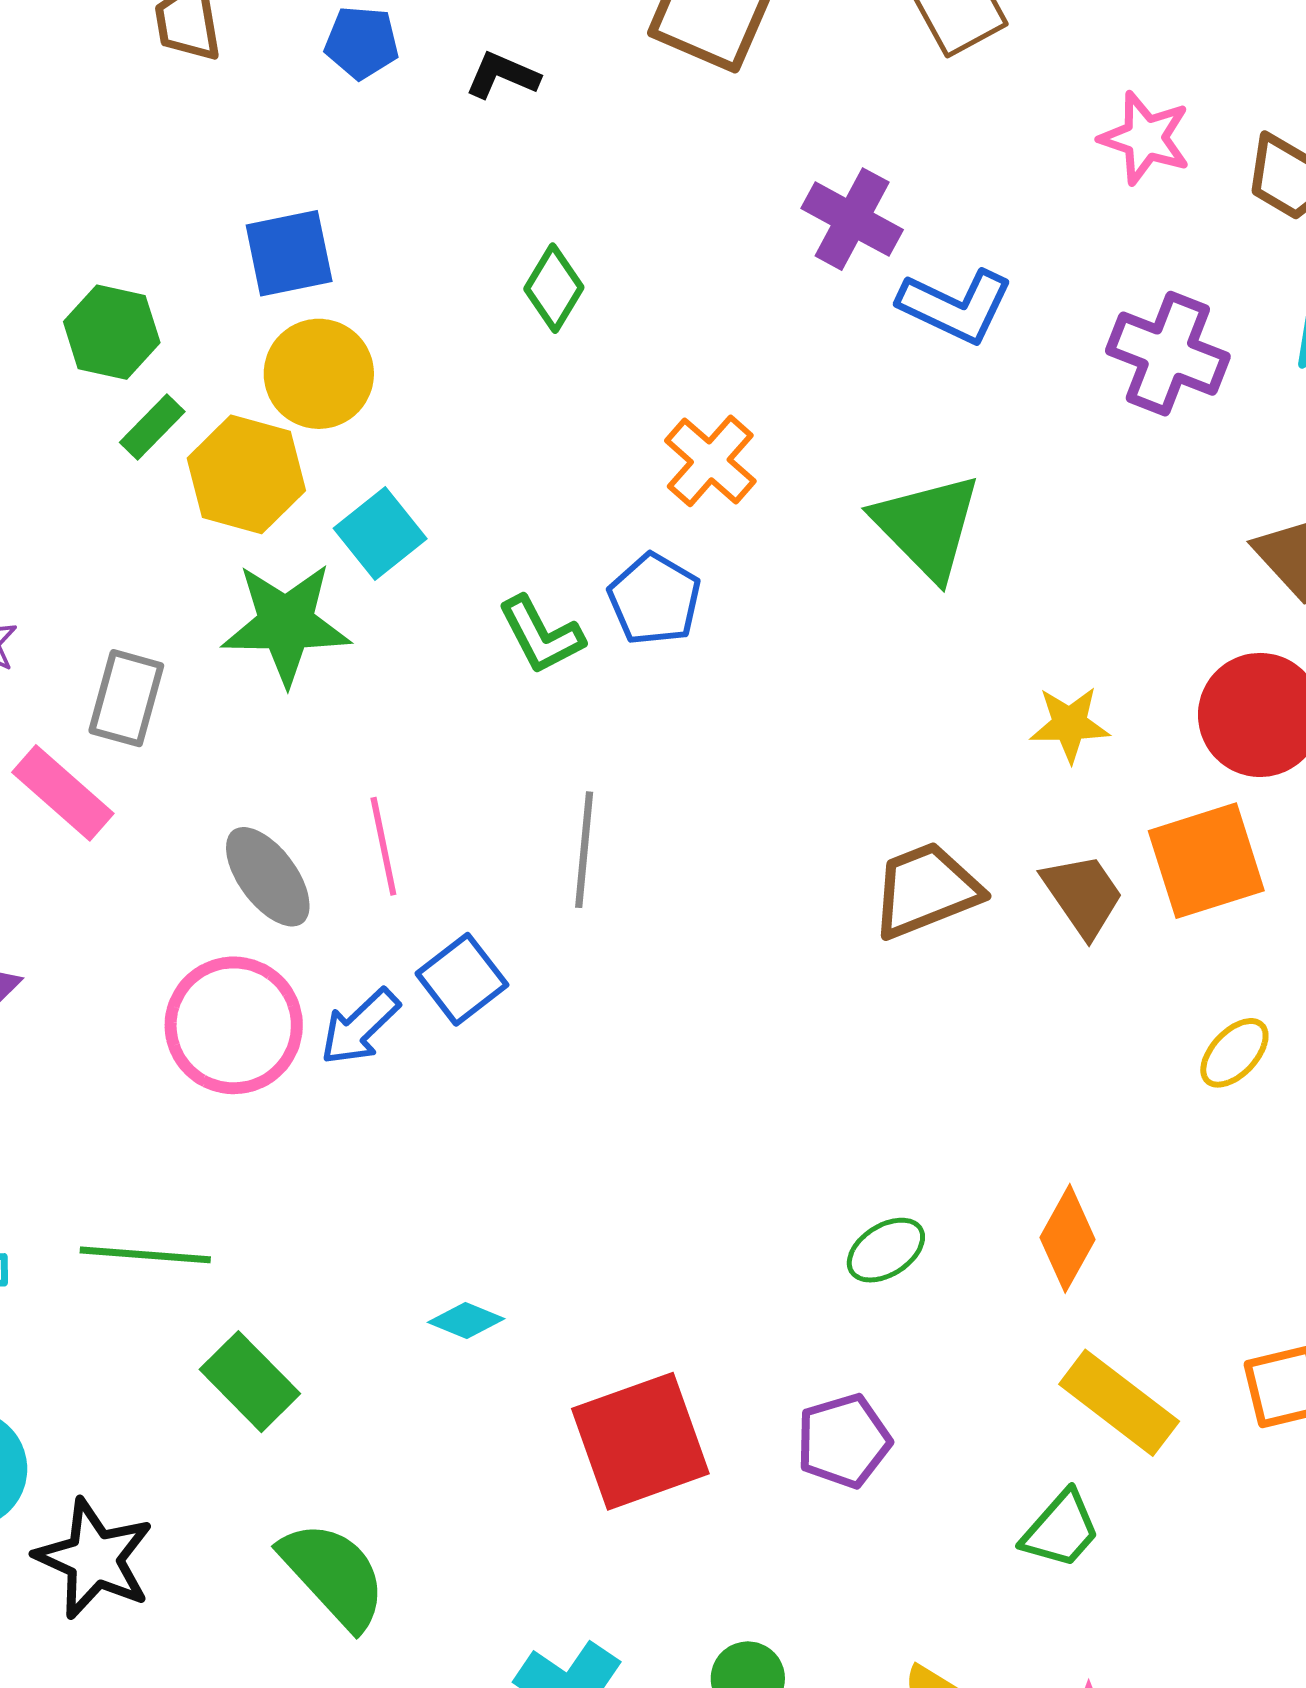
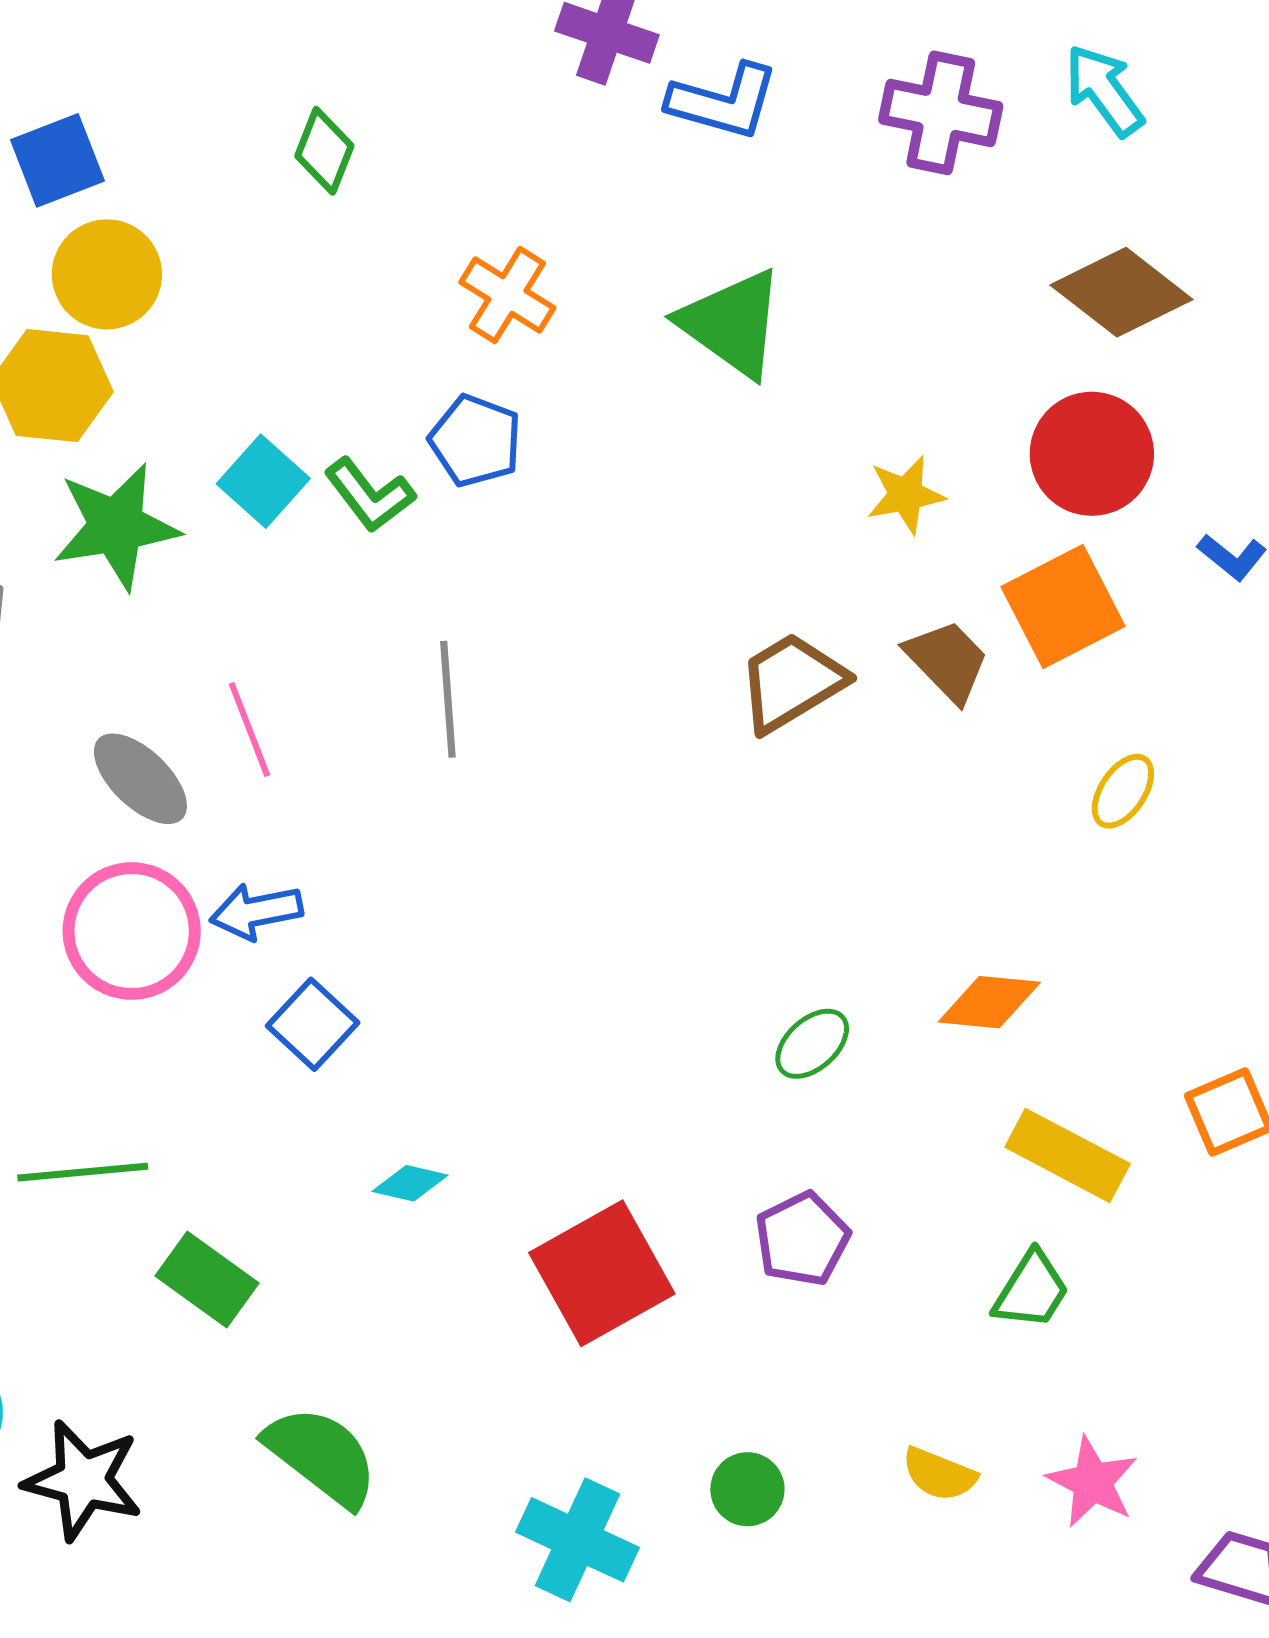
cyan square: (380, 533) -> (263, 481), moved
blue square: (462, 979) -> (313, 1024), moved
blue arrow: (360, 1027) -> (256, 911), turned 42
orange diamond: (1068, 1238) -> (989, 1002), turned 76

